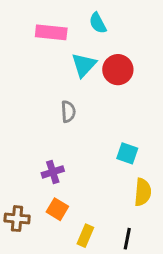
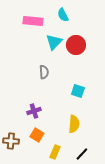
cyan square: (127, 153) -> (78, 91), moved
yellow semicircle: (143, 192) -> (74, 124), moved
black line: (127, 239) -> (82, 154), turned 32

